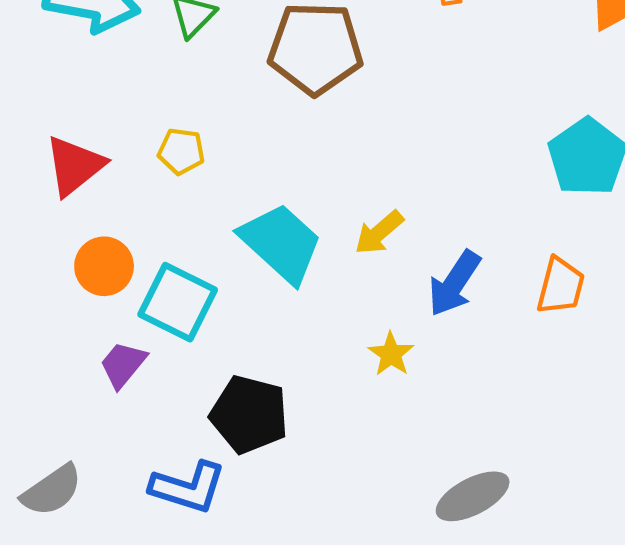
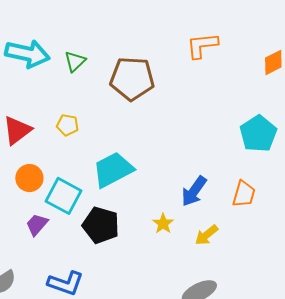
yellow arrow: (379, 233) -> (207, 235), moved
cyan trapezoid: (281, 243) -> (113, 170), turned -72
black pentagon: (249, 414) -> (101, 225), moved

